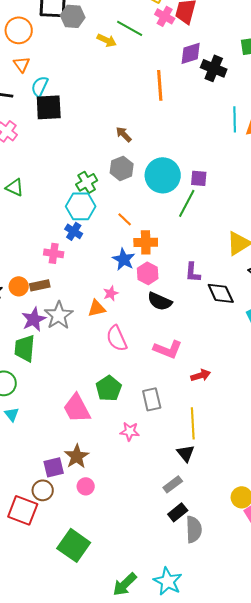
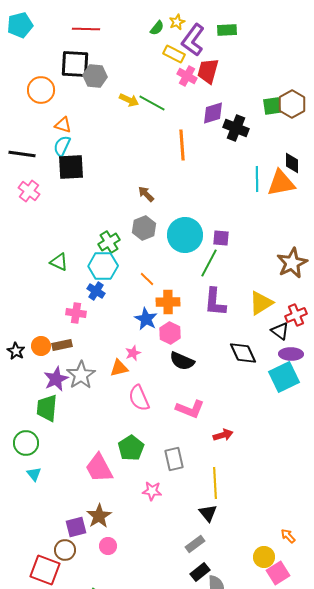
green line: (130, 28) -> (152, 103), moved
orange triangle: (22, 64) -> (63, 125), moved, turned -36
green triangle: (15, 187) -> (59, 262), moved
purple L-shape: (193, 272) -> (215, 302), moved, size x1.4

